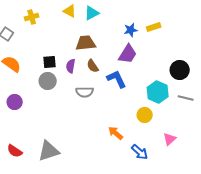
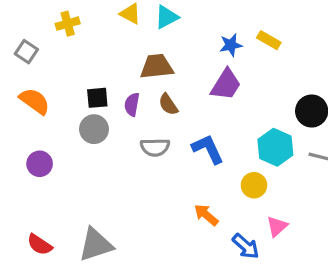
yellow rectangle: (154, 27) -> (269, 40), turned 48
blue L-shape: (117, 79) -> (208, 149), moved
pink triangle: (170, 139) -> (277, 226), moved

